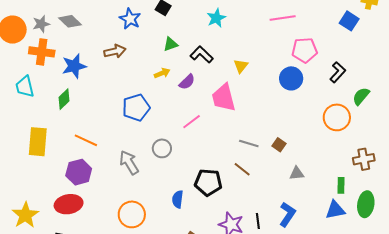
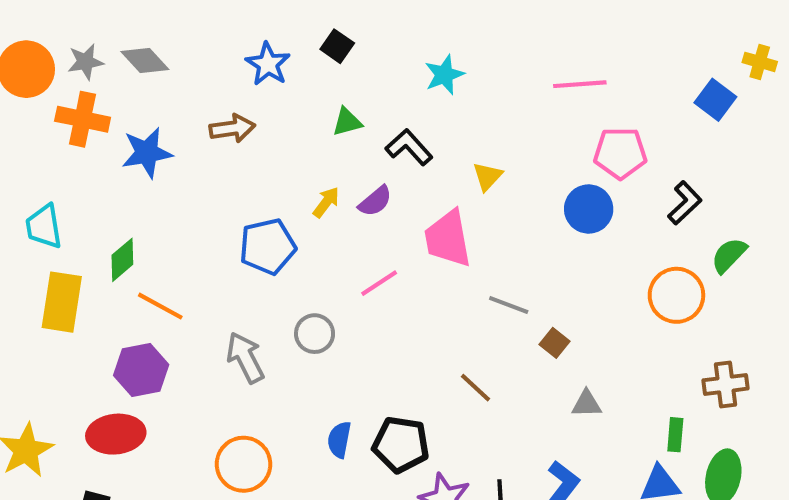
yellow arrow: (162, 73) -> (326, 202), moved, turned -35
cyan trapezoid: (25, 87) -> (44, 227), moved
green diamond: (64, 99) -> (122, 260), moved
gray line: (249, 144) -> (509, 305), moved
black pentagon: (208, 182) -> (401, 445), moved

